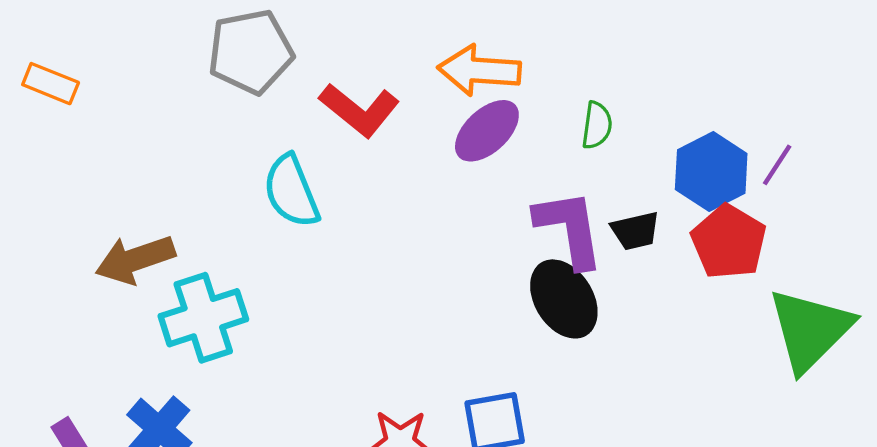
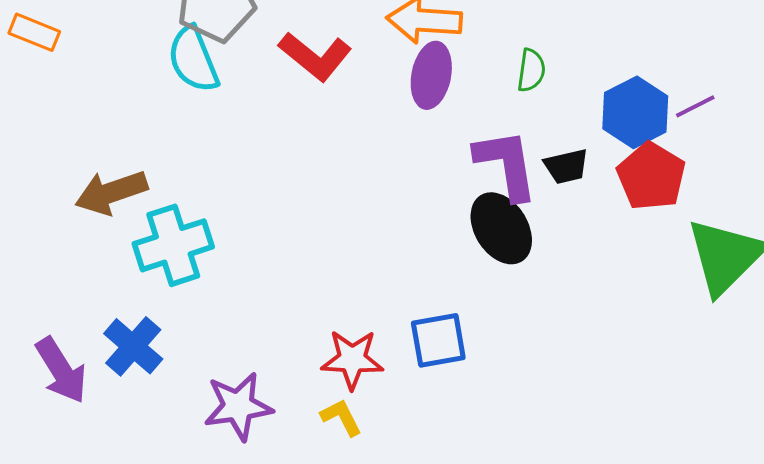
purple ellipse: (487, 131) -> (431, 75), turned -36
purple line: (777, 165) -> (695, 106), turned 30
cyan semicircle: (291, 191) -> (193, 59), moved

